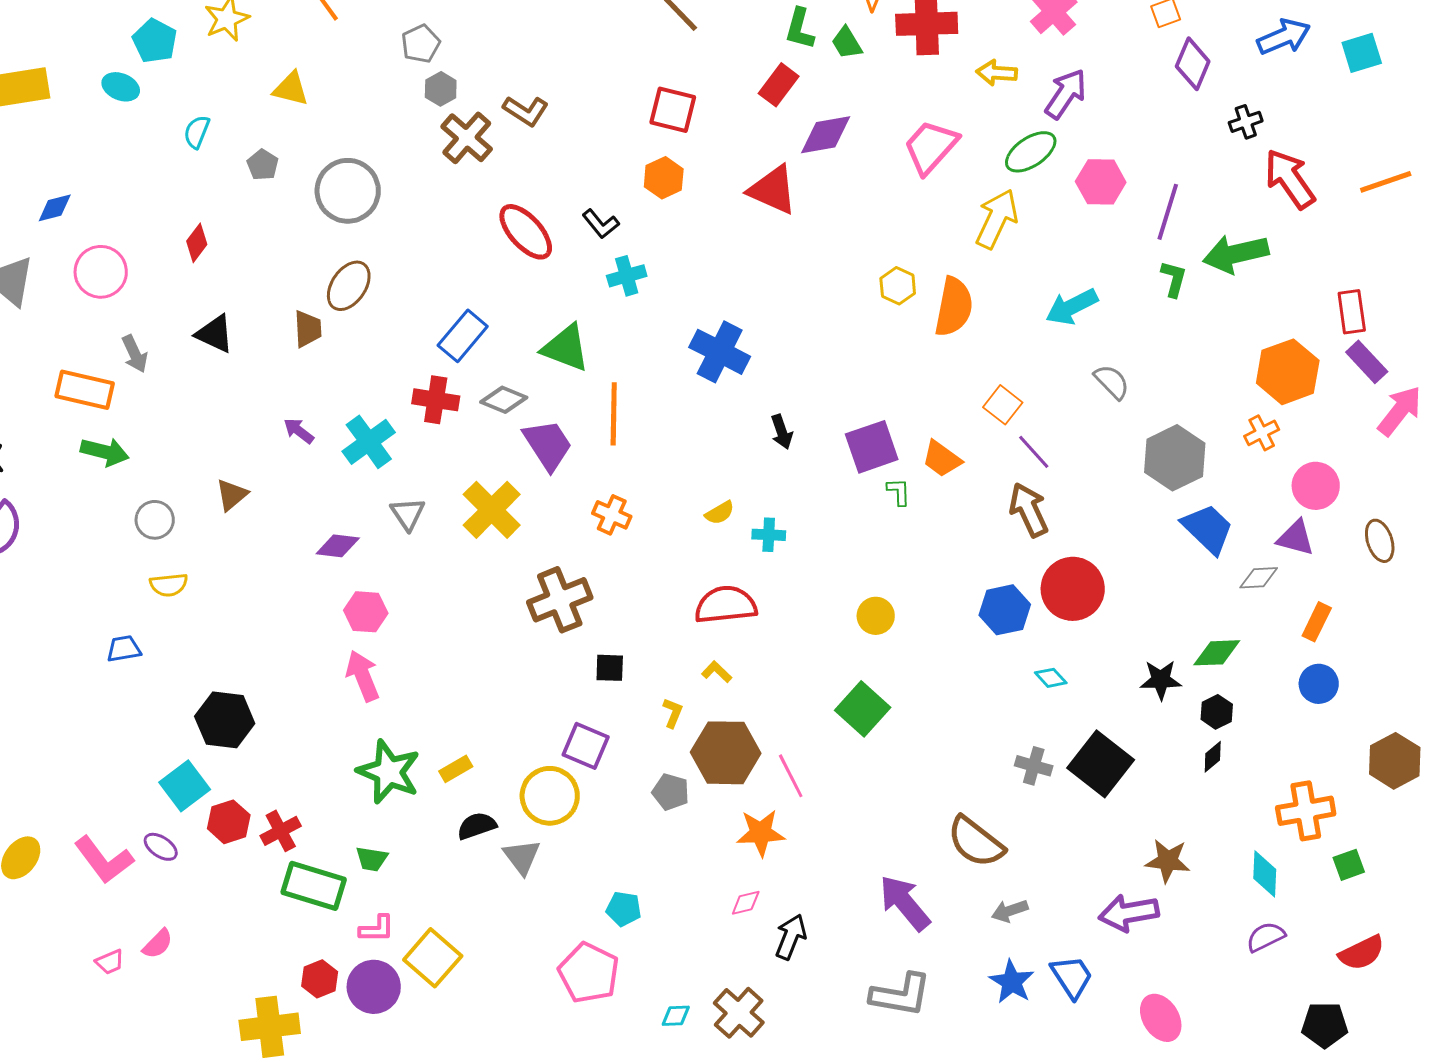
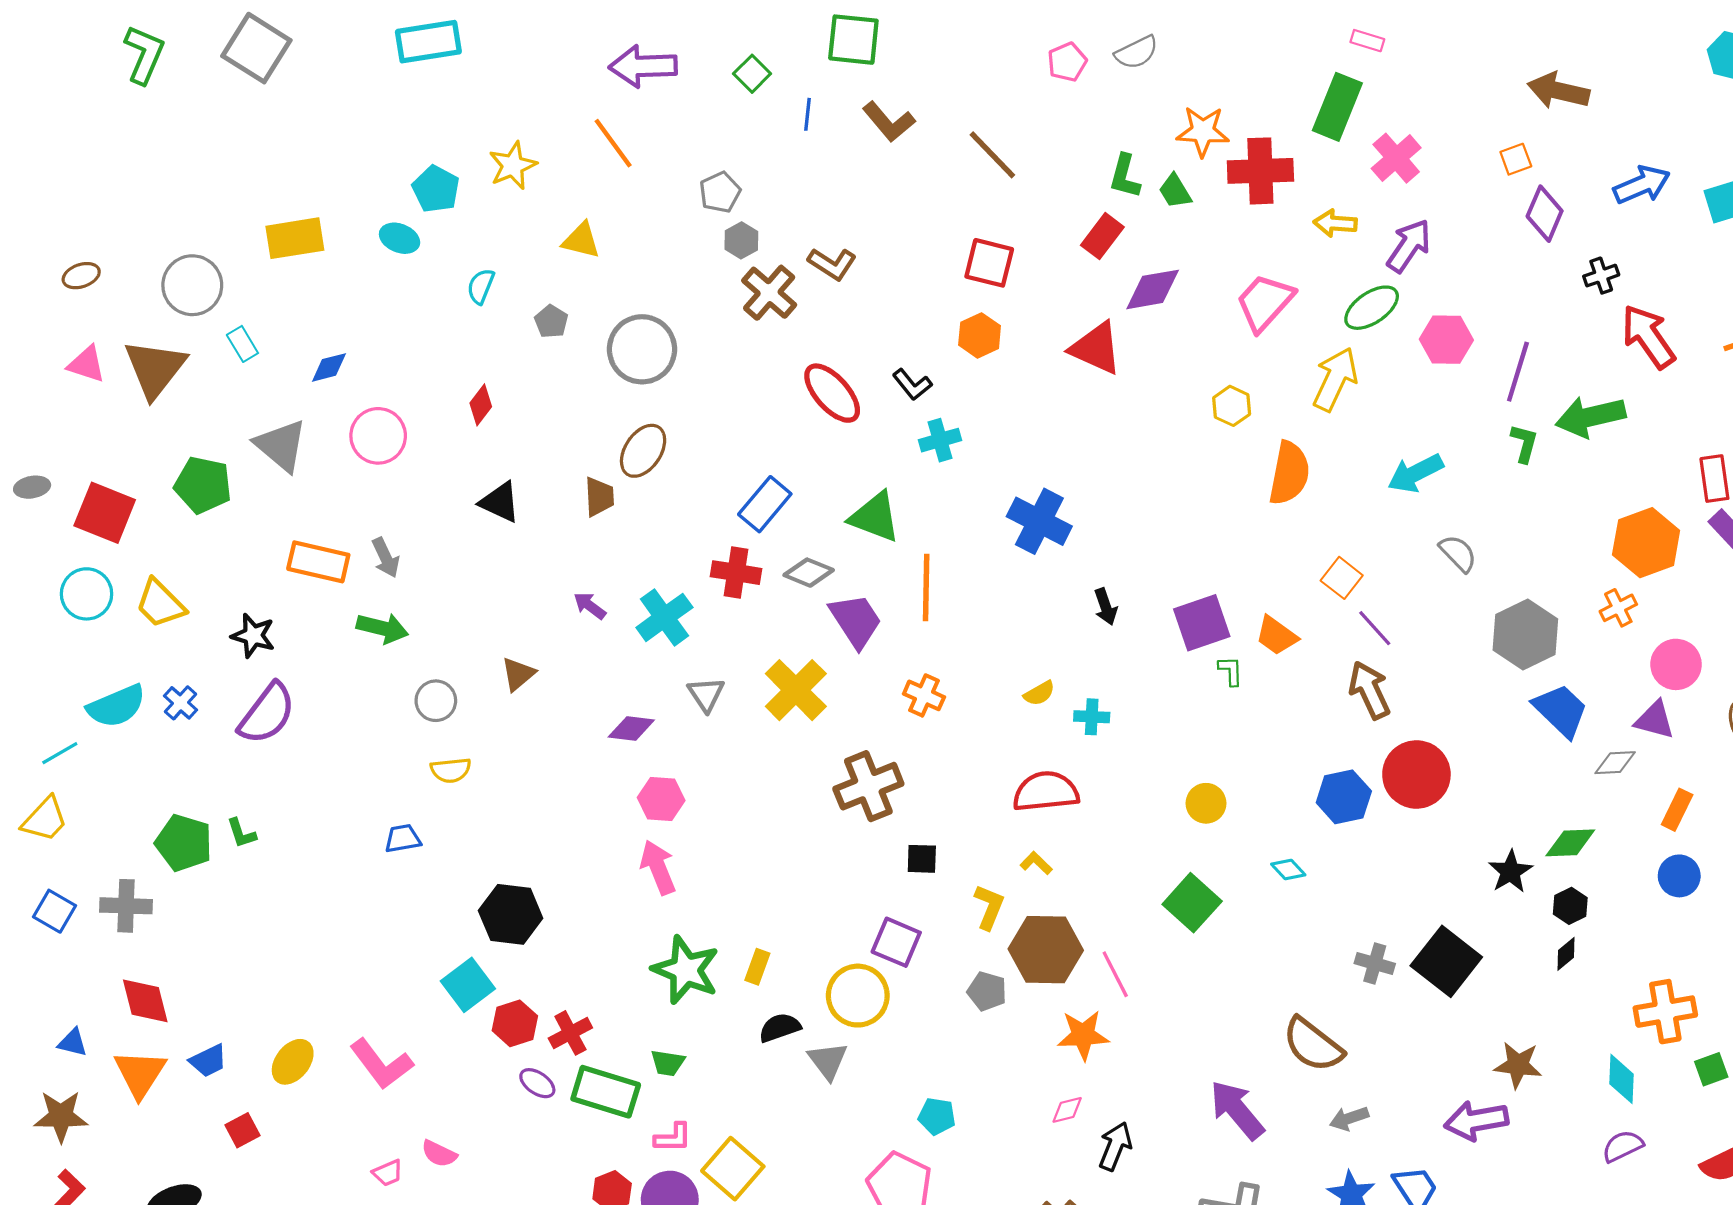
yellow hexagon: (898, 286) -> (1232, 406), moved
gray arrow: (135, 354) -> (386, 558), moved
orange rectangle: (85, 390) -> (318, 562), moved
cyan diamond: (1051, 678) -> (1288, 870), moved
black star: (1161, 680) -> (1510, 872), turned -30
yellow L-shape: (673, 713) -> (989, 907), size x1.4
yellow rectangle: (456, 769) -> (757, 967), turned -40
purple ellipse: (161, 847) -> (537, 1083), moved
pink semicircle: (158, 944) -> (439, 1154), turned 72

